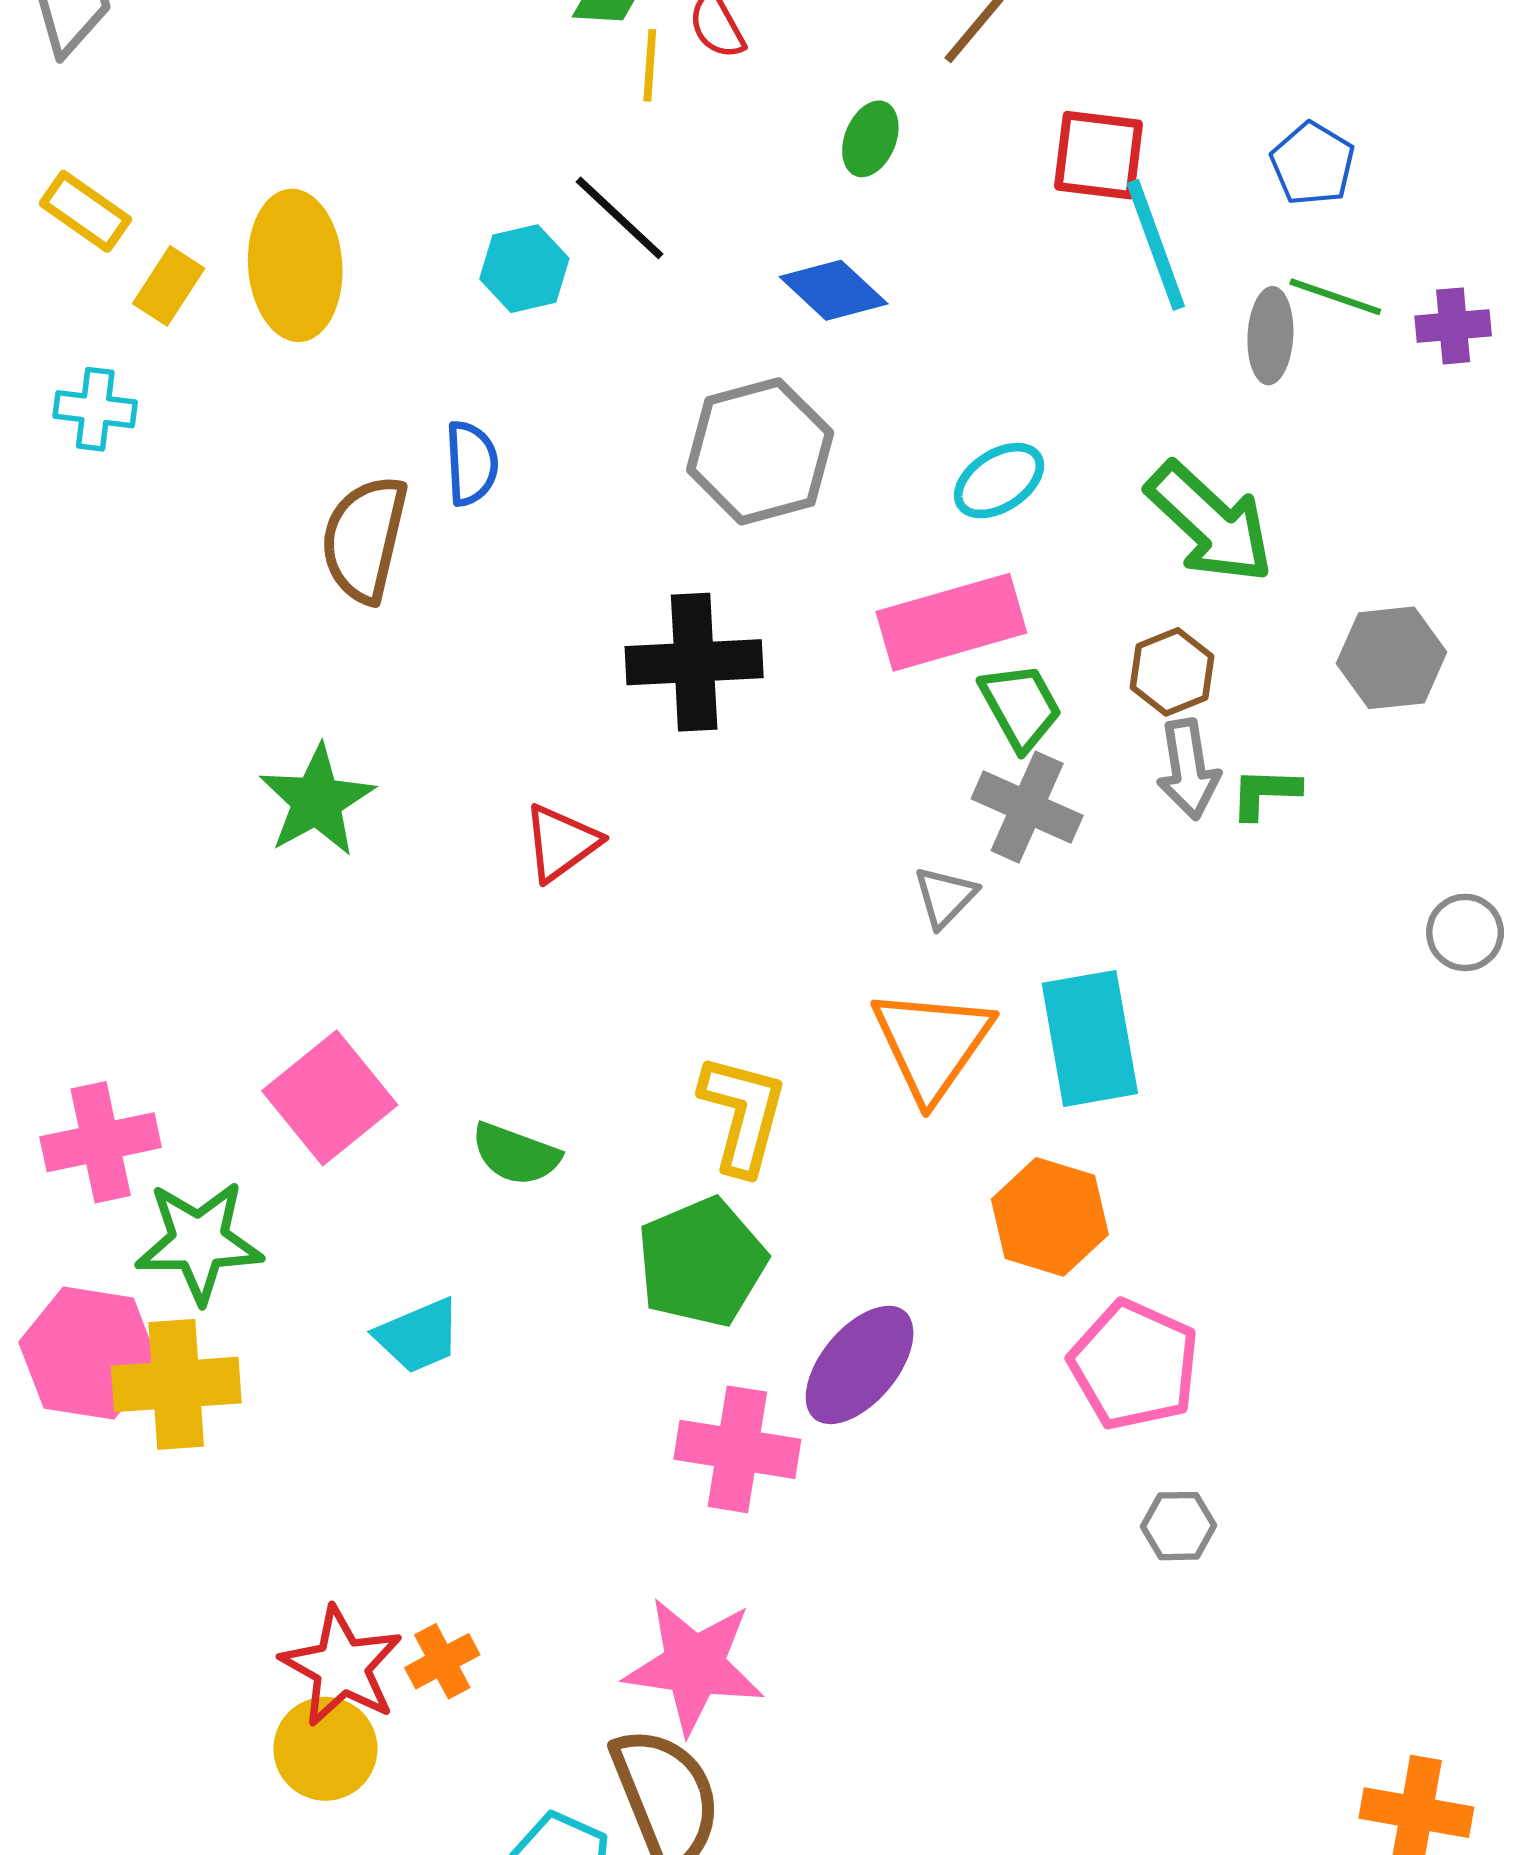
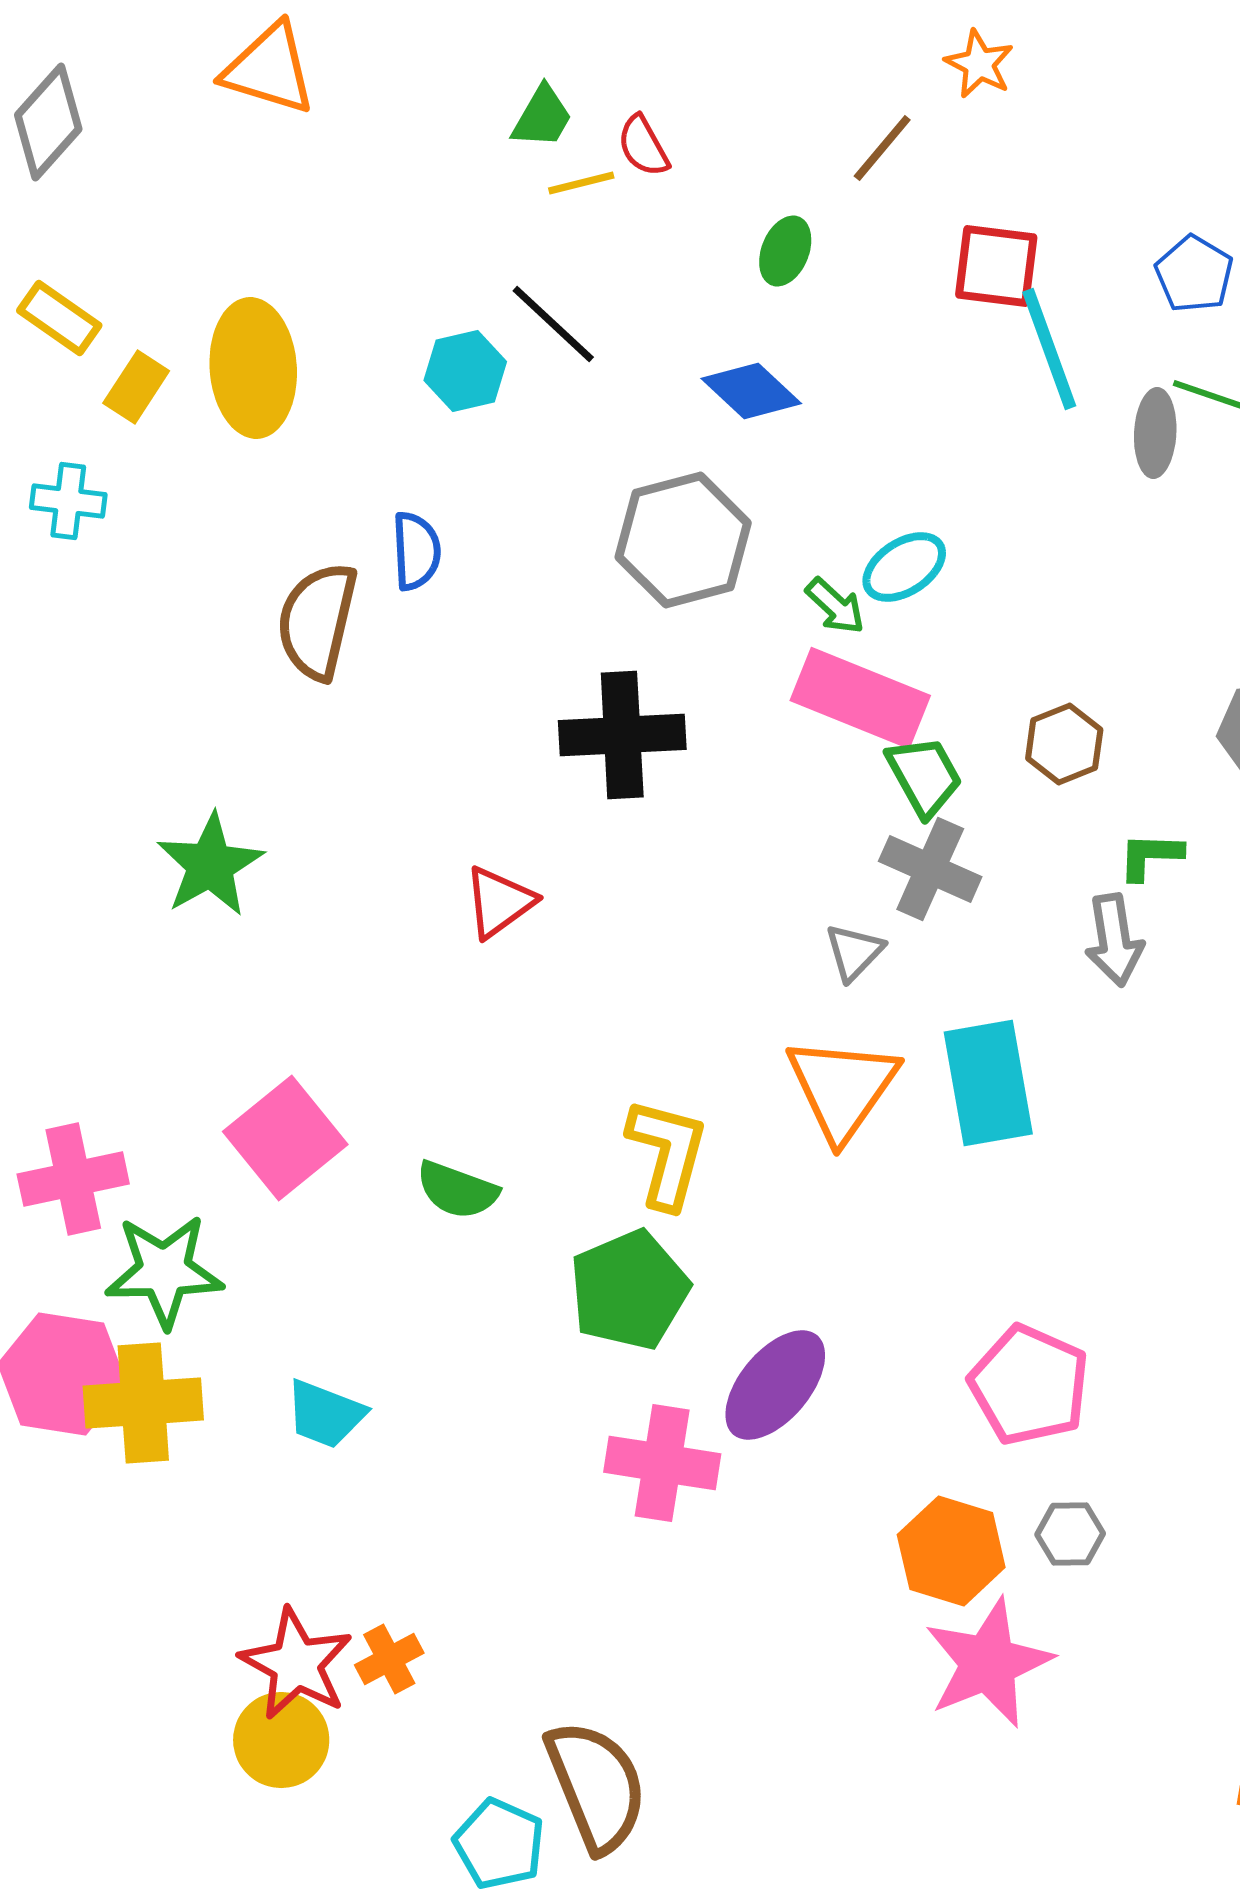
yellow line: (650, 65) -> (581, 183), turned 72
green arrow: (1210, 523) -> (835, 606), moved, size x0.5
pink rectangle: (951, 622) -> (860, 698), turned 38
gray arrow: (1188, 769) -> (1114, 940), moved
green star: (317, 801) -> (210, 865), moved
orange hexagon: (1050, 1217) -> (951, 1551), moved
cyan trapezoid: (418, 1336) -> (325, 1414), moved, turned 44
pink star: (694, 1666) -> (988, 1663), moved, turned -30

